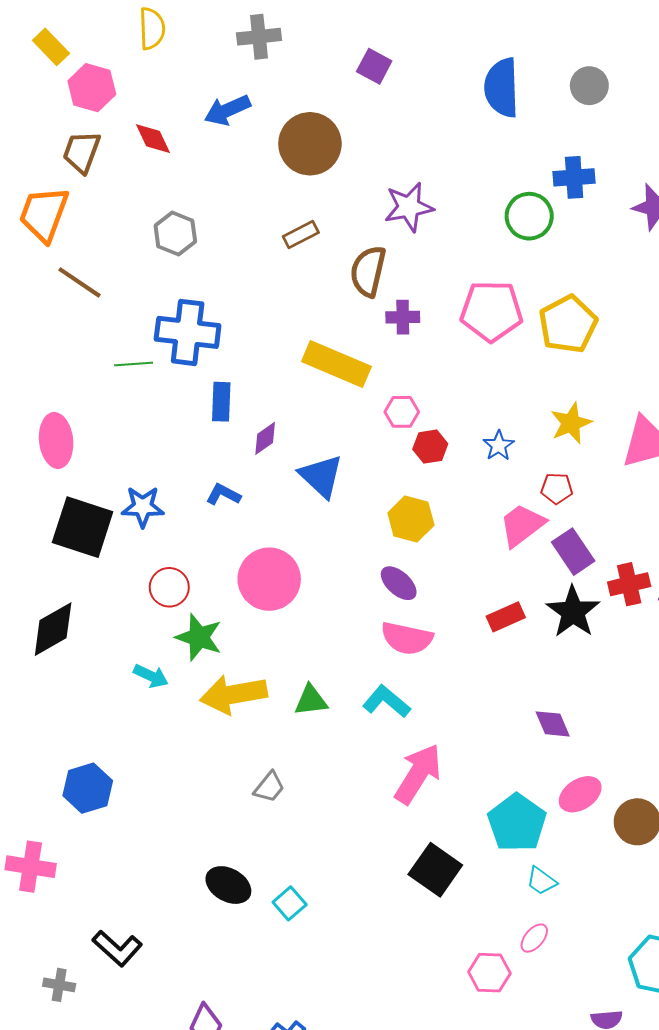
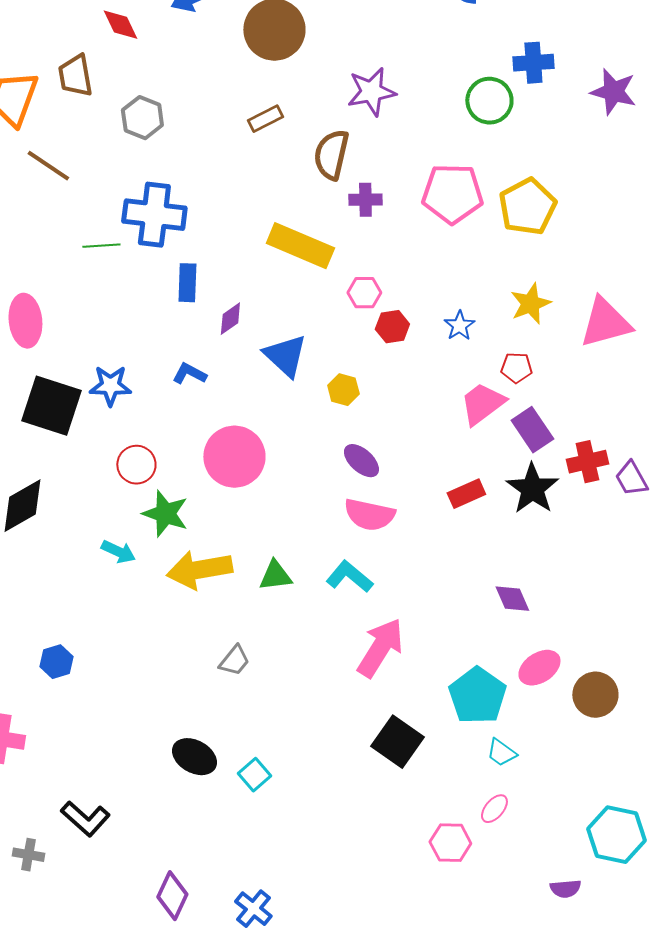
brown trapezoid: (82, 152) -> (75, 76), moved, turned -30
yellow hexagon: (411, 519) -> (343, 390), moved, size x0.7
blue hexagon: (88, 788) -> (56, 662), size x0.7

